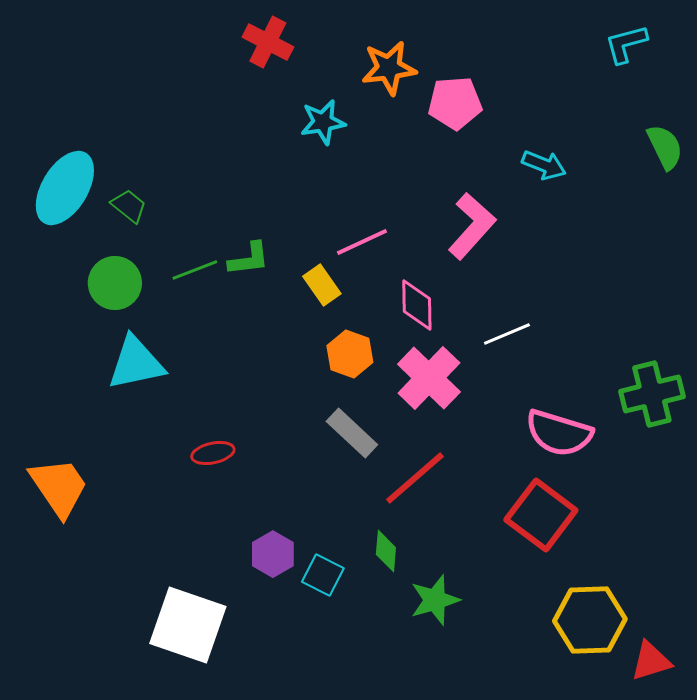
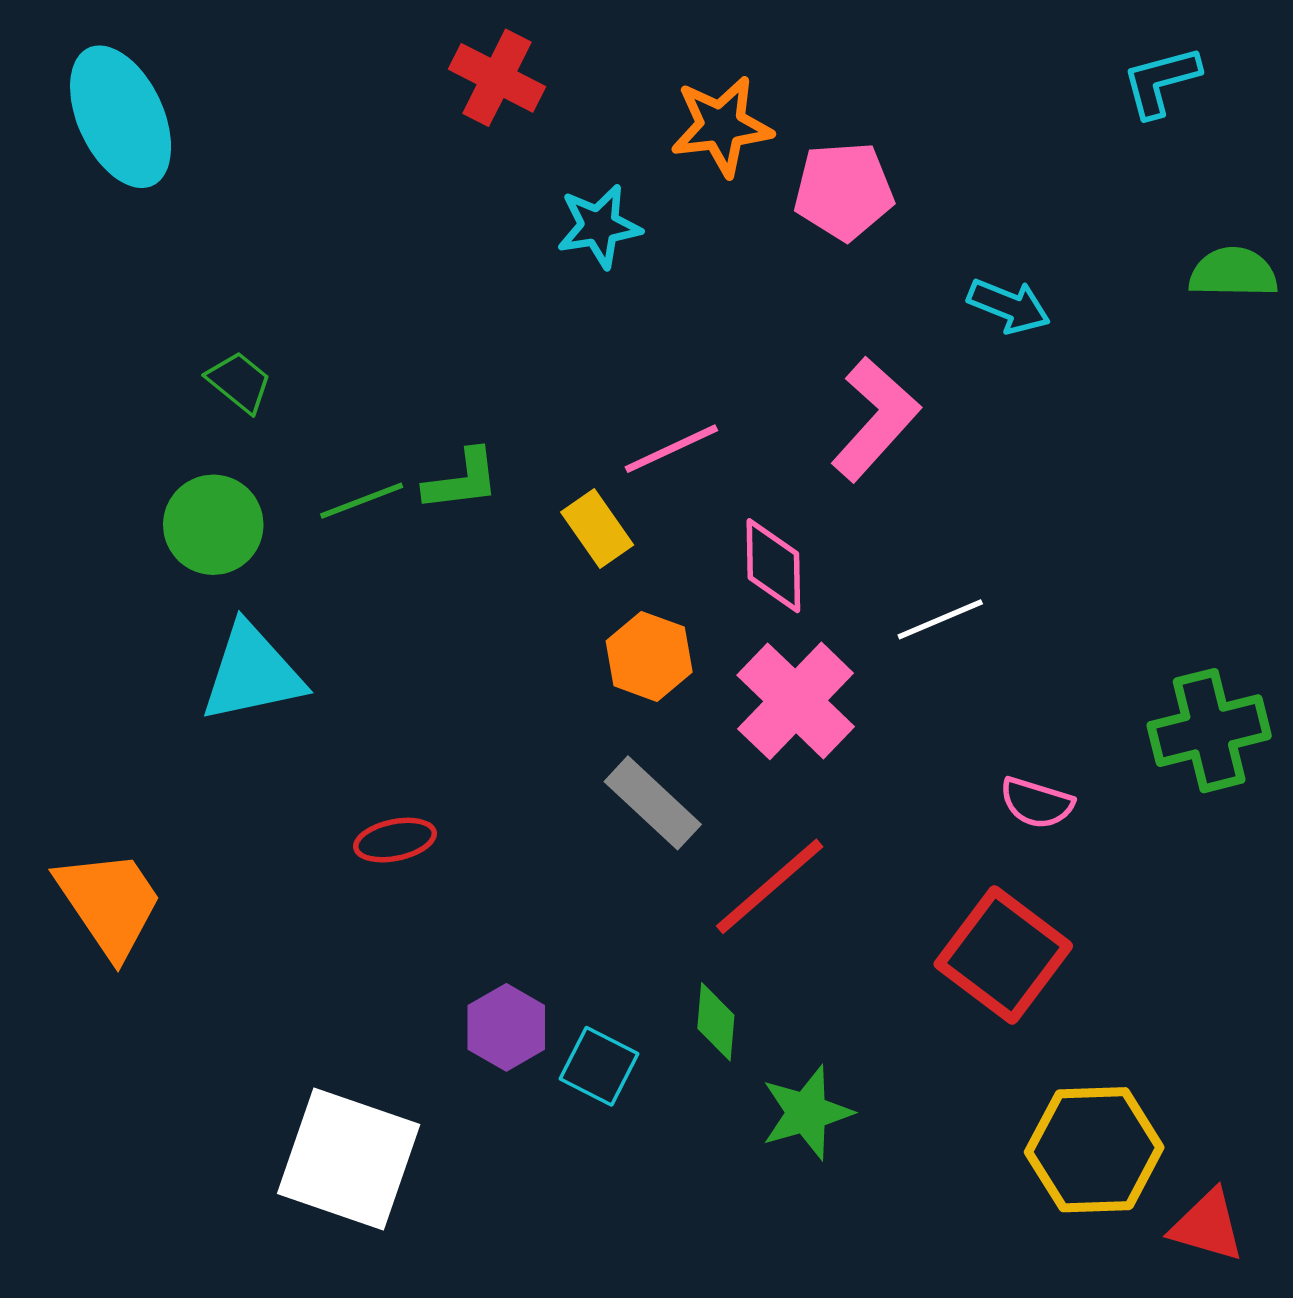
green semicircle: (665, 147) -> (1233, 273), turned -63
cyan ellipse: (65, 188) -> (121, 117), moved, turned -56
pink semicircle: (559, 433) -> (1037, 803), size x0.6
red triangle: (651, 661) -> (1207, 1226), turned 33

